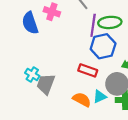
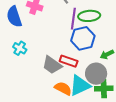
cyan cross: (32, 74) -> (20, 48), moved
gray trapezoid: (46, 84) -> (52, 65), moved, turned -75
cyan triangle: (100, 97) -> (80, 86), size x1.6

